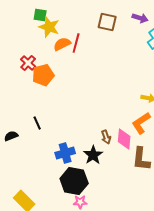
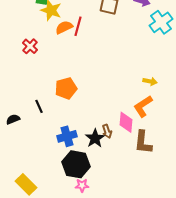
orange pentagon: (43, 75) -> (66, 88), moved
brown arrow: (106, 137) -> (107, 131), moved

